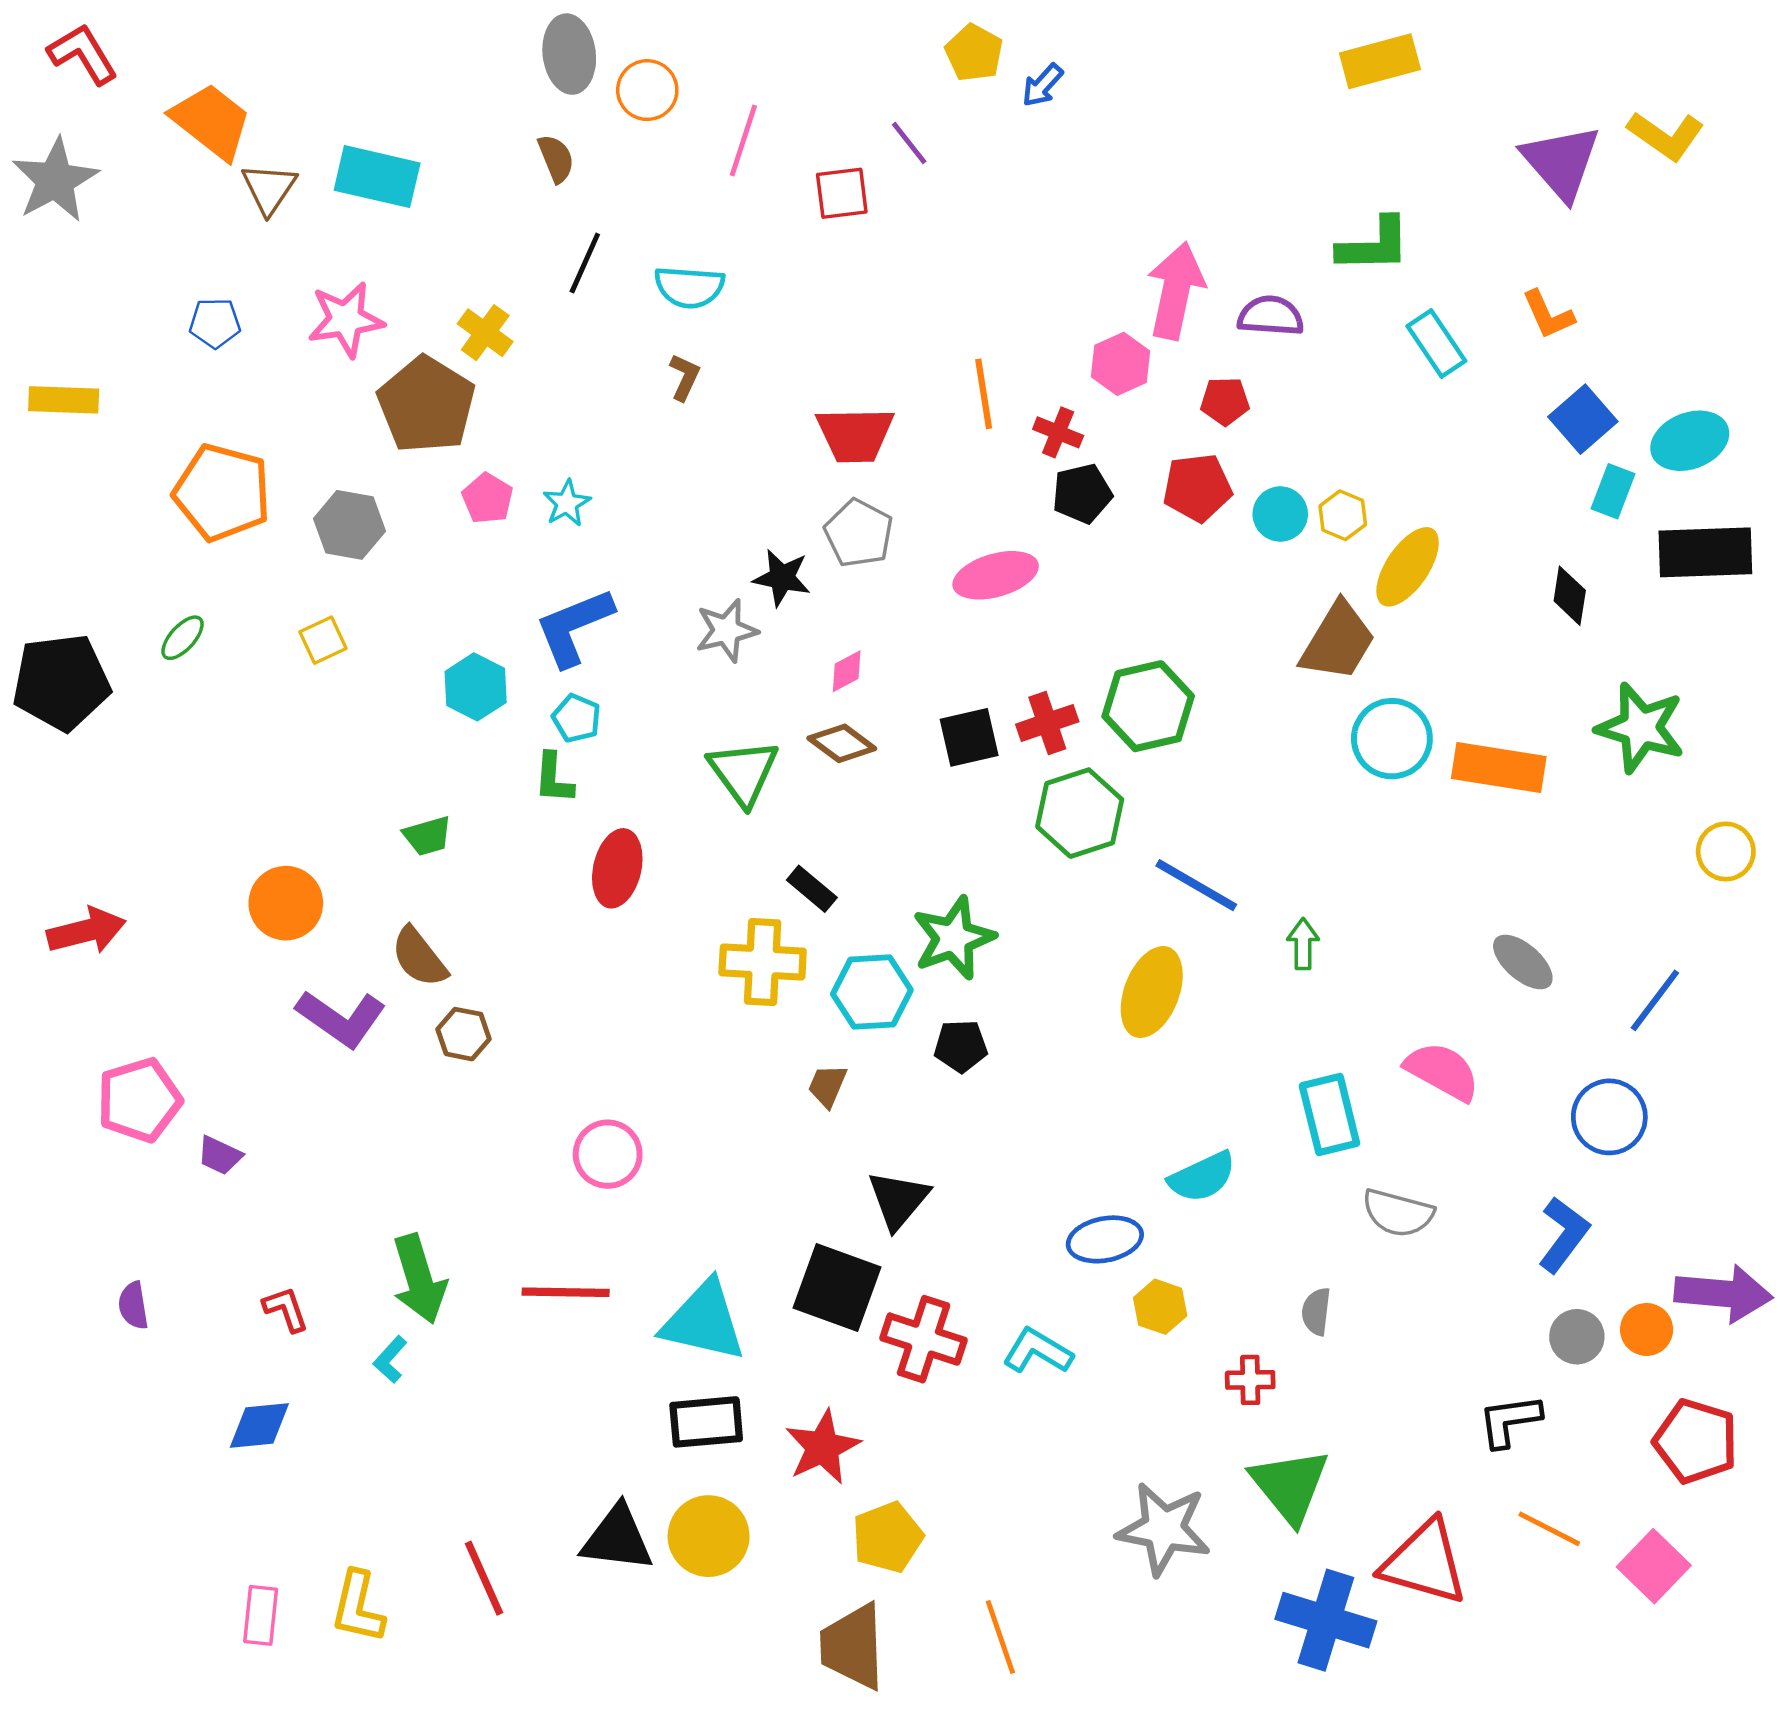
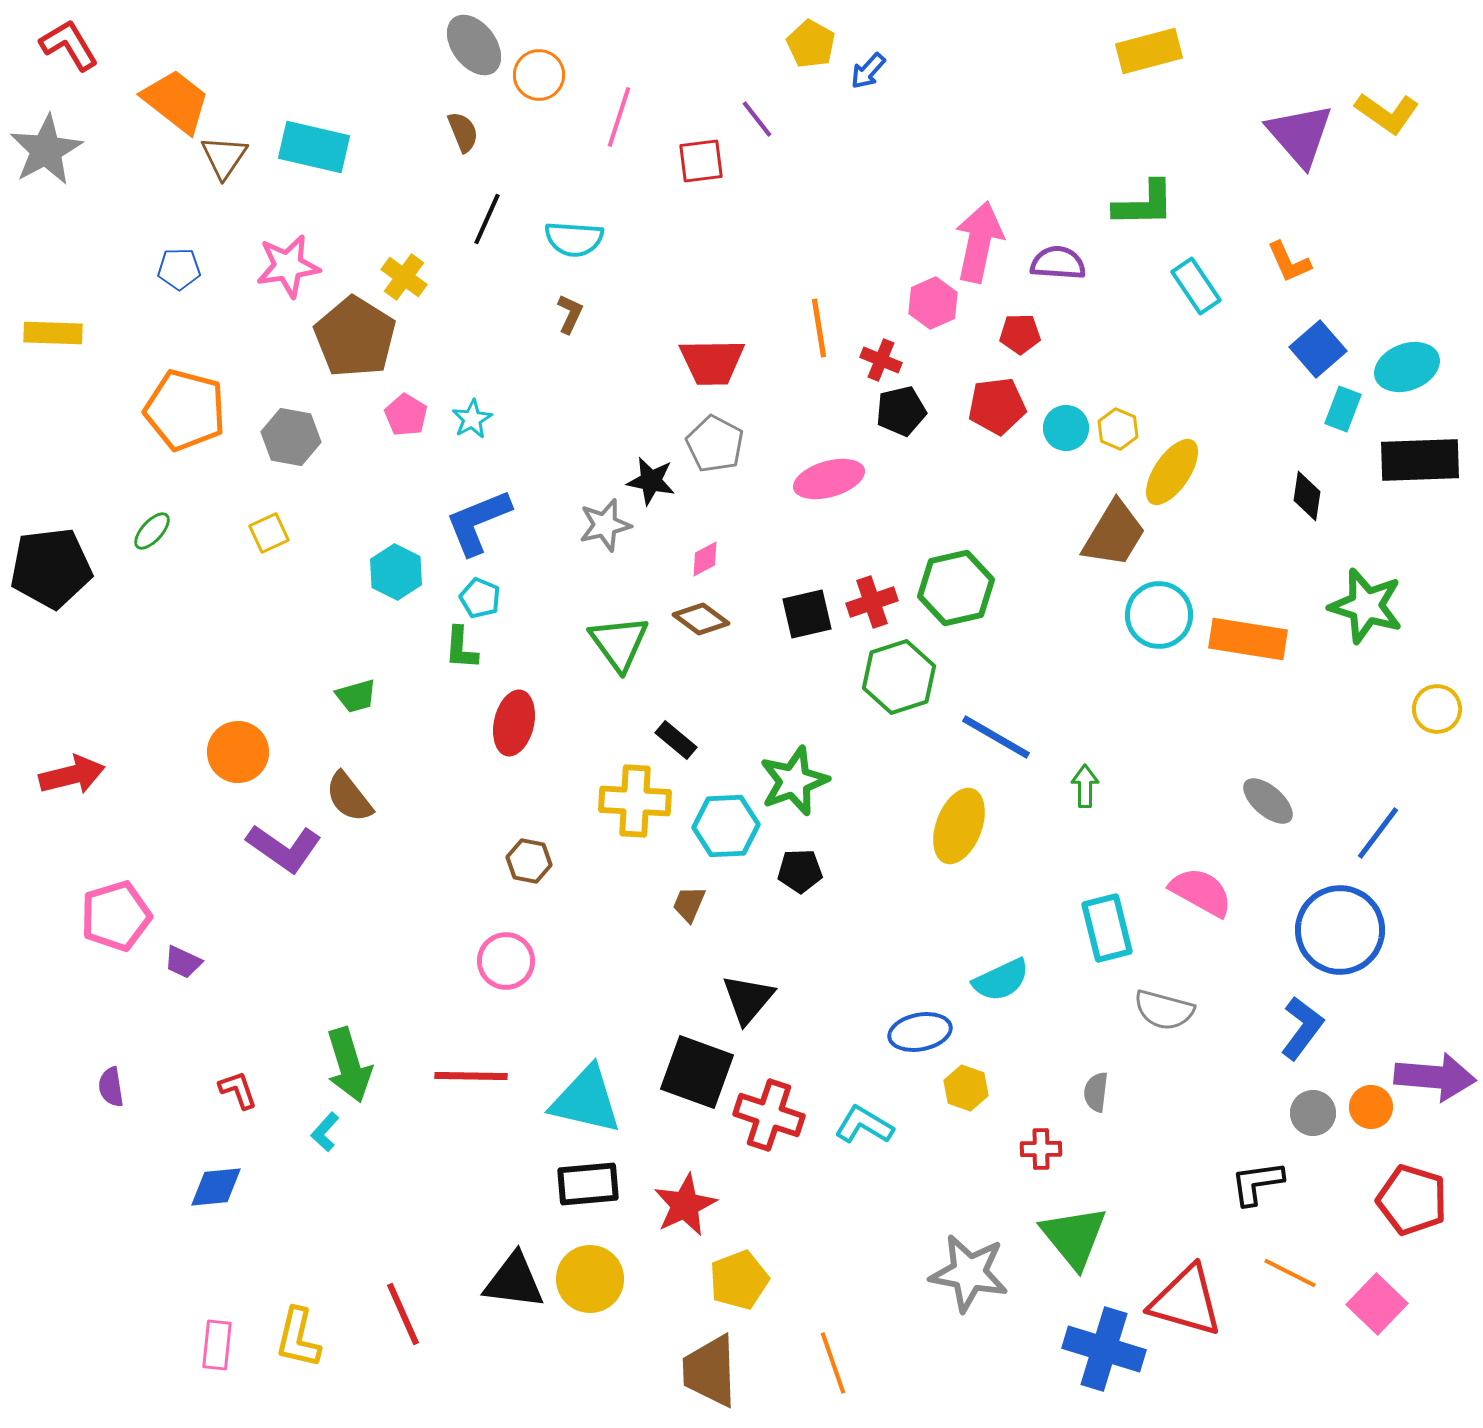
gray ellipse: (569, 54) -> (474, 45), turned -30
brown hexagon: (464, 1034) -> (529, 861), moved
blue circle: (1609, 1117) -> (1340, 930), size x1.4

